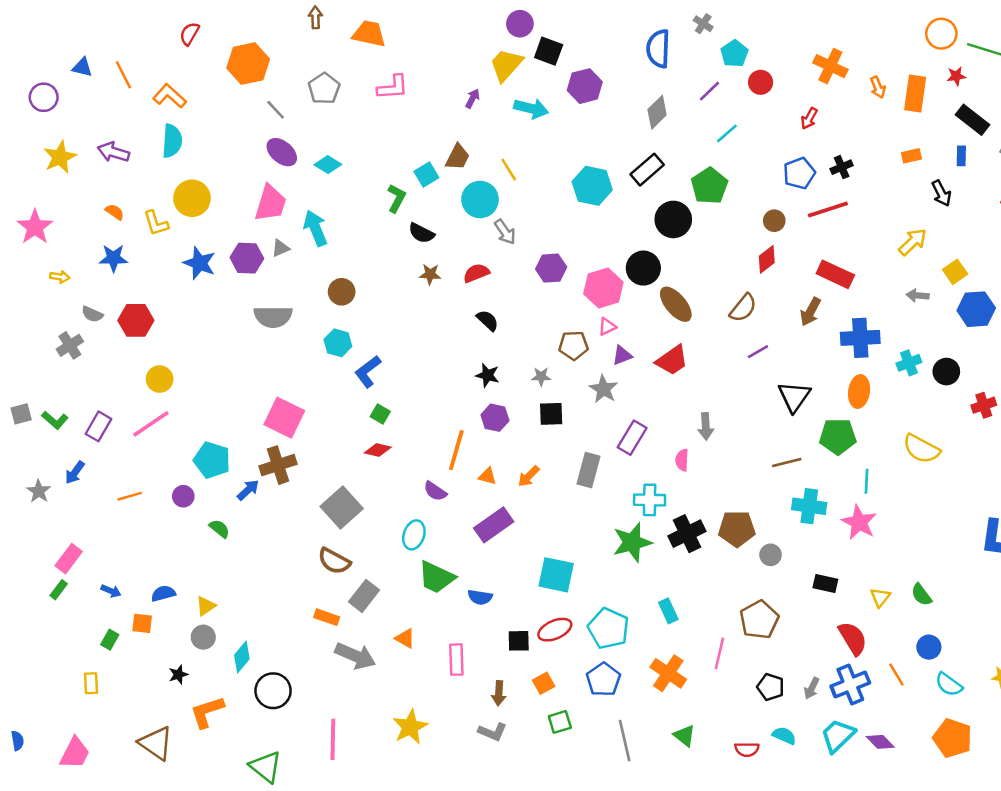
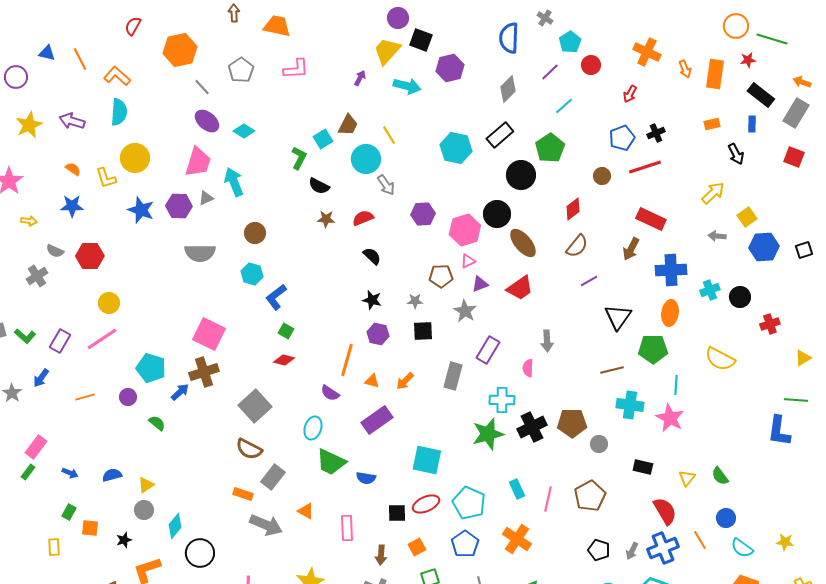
red diamond: (767, 259) -> (573, 209), moved
orange square: (142, 623) -> (90, 528), moved
pink line: (719, 653) -> (548, 499), moved

